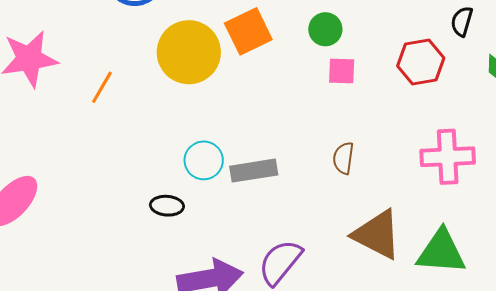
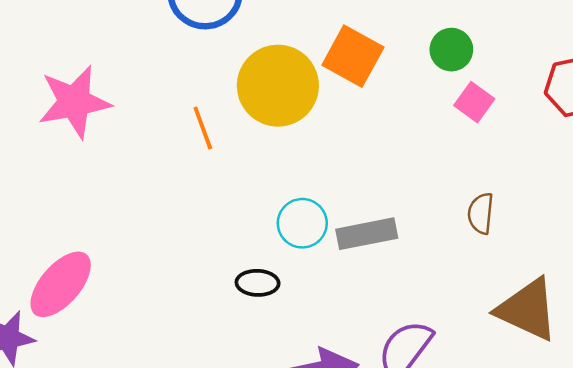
orange square: (248, 31) -> (353, 56), turned -33
pink square: (342, 71) -> (474, 102), turned 36
orange line: (102, 87) -> (203, 128), moved, turned -48

